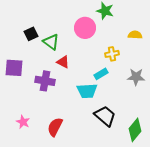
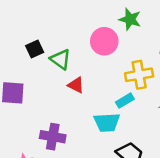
yellow cross: (112, 54) -> (139, 75), size x1.5
purple cross: (45, 81) -> (53, 137), moved

